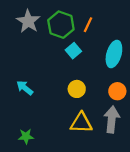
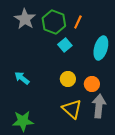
orange circle: (117, 91) -> (92, 84), moved
yellow triangle: (81, 123) -> (72, 109), turned 40
green star: (26, 136) -> (23, 121), size x1.5

